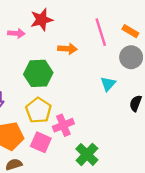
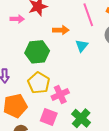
cyan triangle: (108, 84) -> (82, 46), moved
pink square: (41, 142) -> (49, 117), moved

